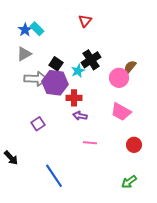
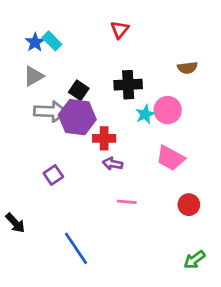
black cross: (91, 60) -> (128, 85), turned 30
brown semicircle: (130, 67) -> (187, 68), moved, turned -136
cyan star: (78, 71) -> (145, 114), moved
green arrow: (129, 182) -> (194, 260), moved

